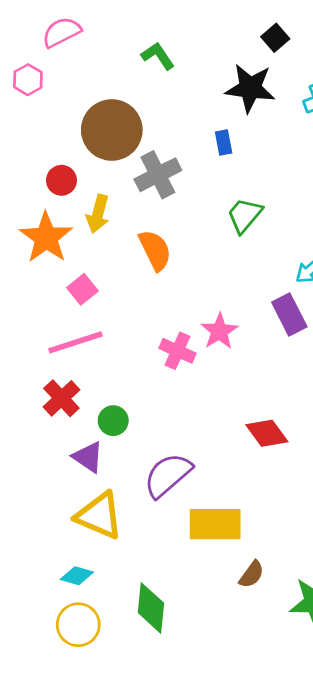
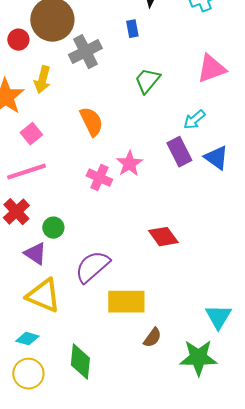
red circle: (61, 180) -> (18, 40), moved
orange semicircle: (155, 250) -> (91, 122), moved

